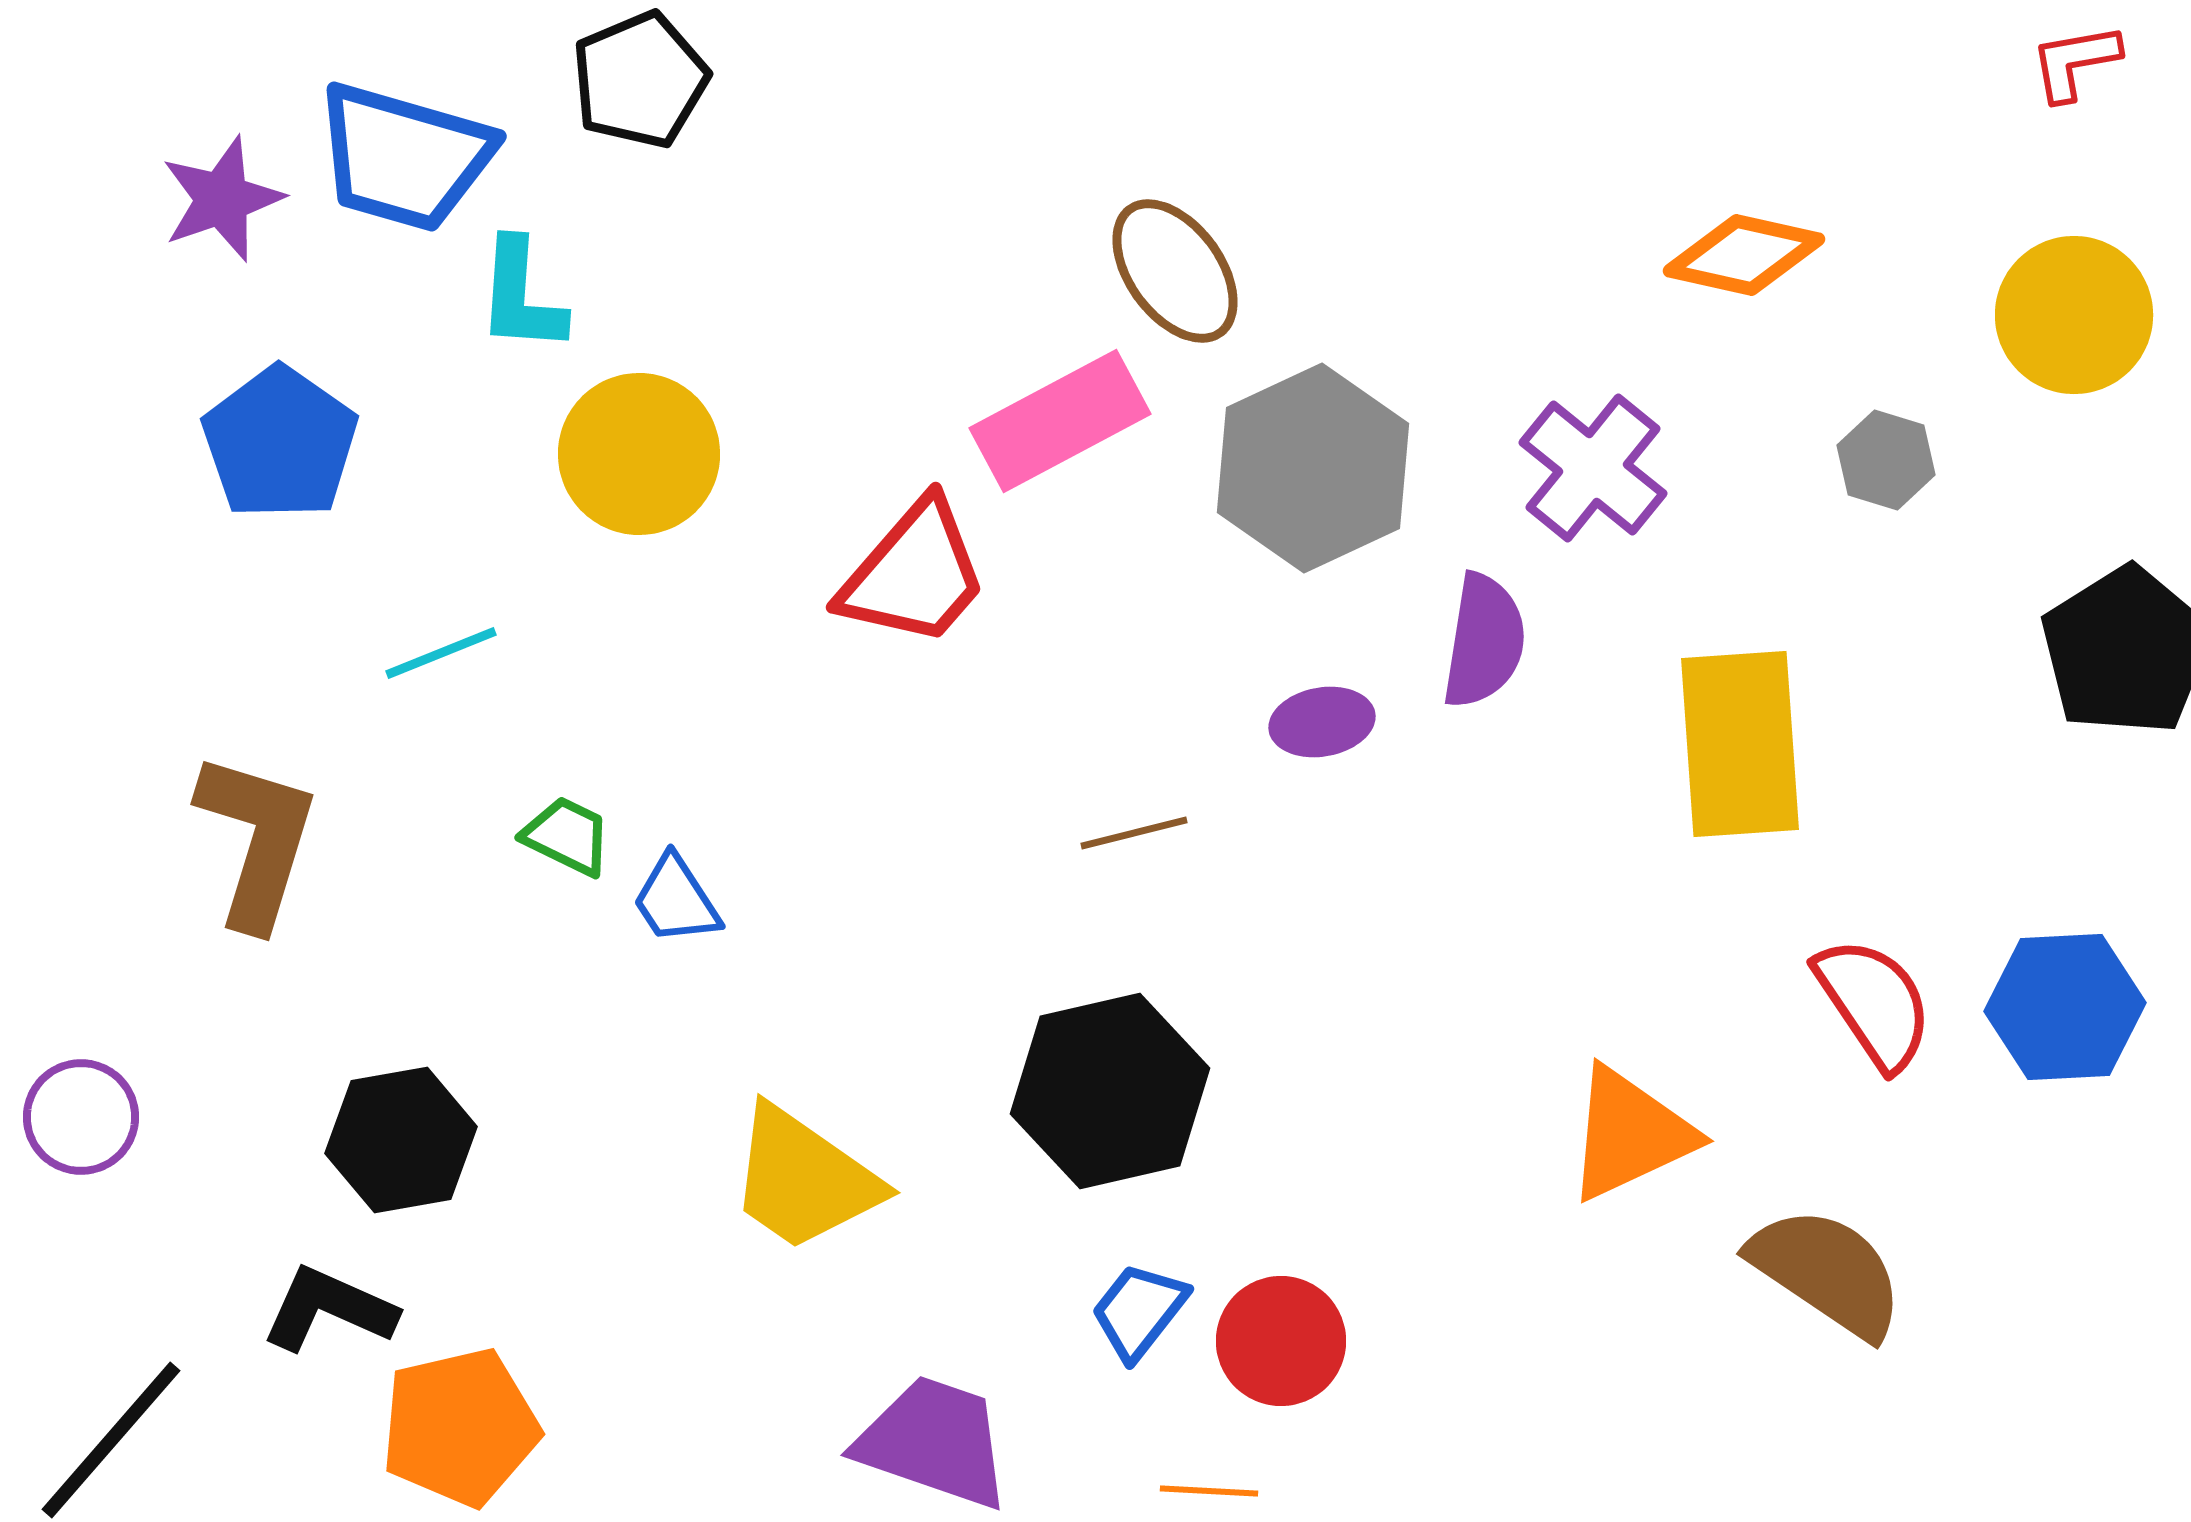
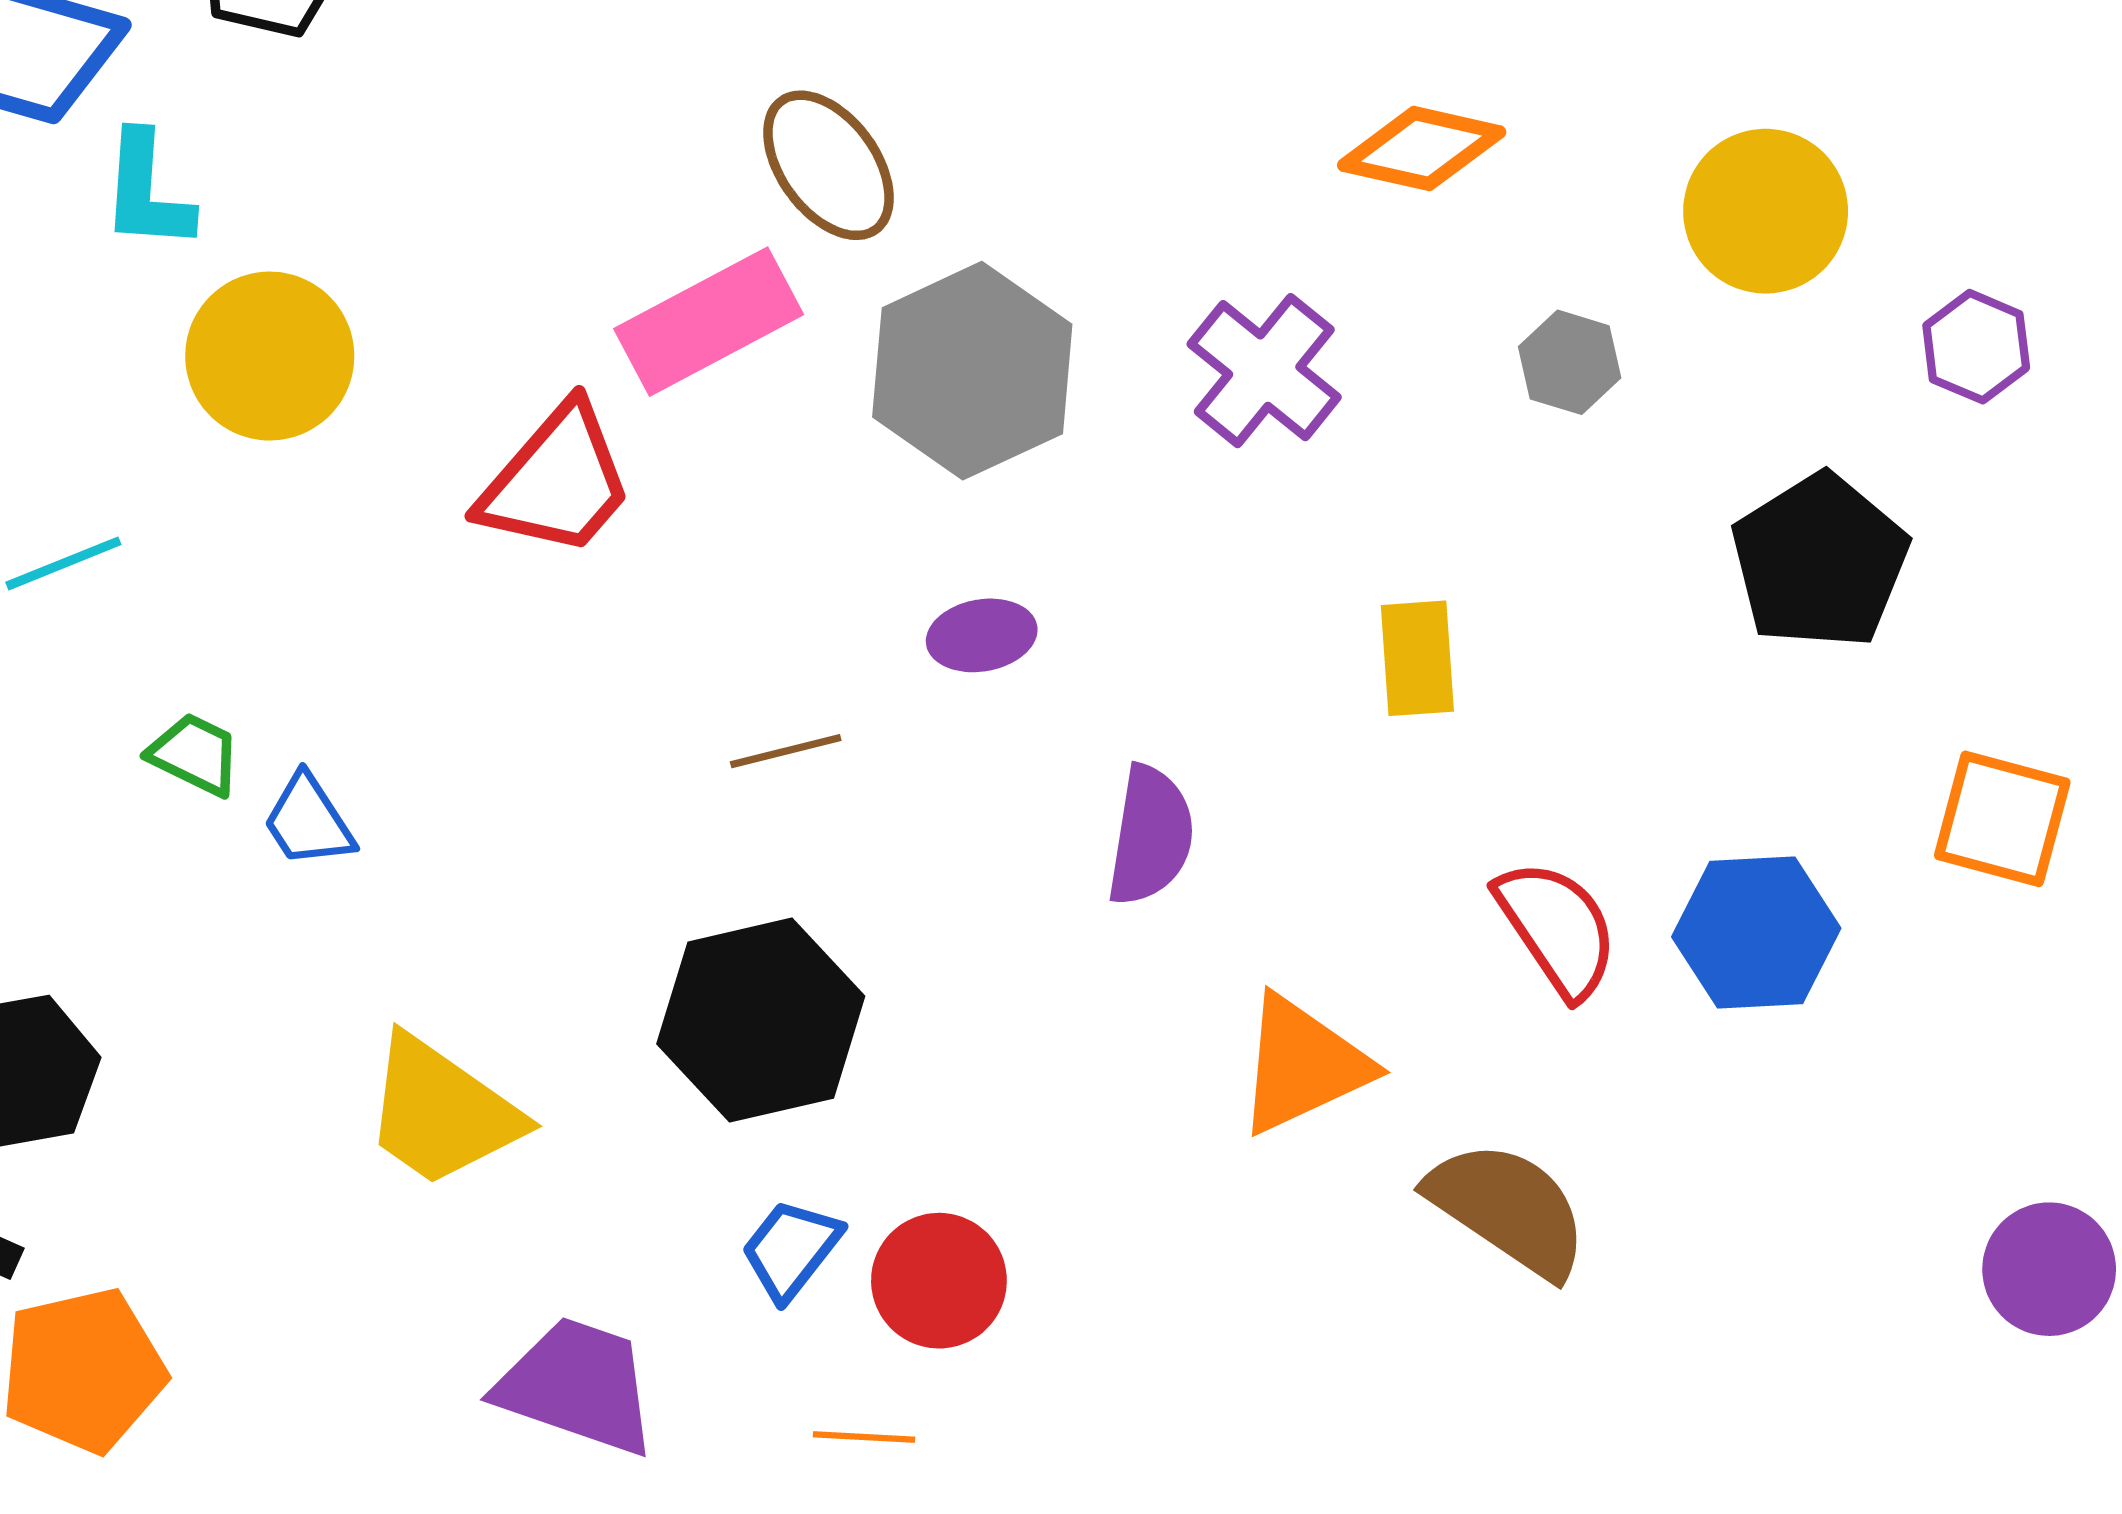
purple semicircle: (1484, 641) -> (1151, 836), moved
yellow rectangle: (1740, 744) -> (1417, 658), size x0.6

